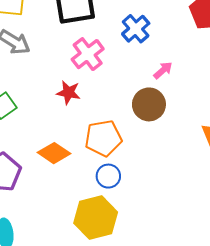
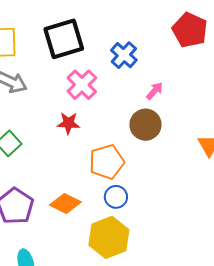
orange diamond: (54, 153) -> (65, 204), moved

